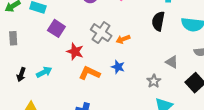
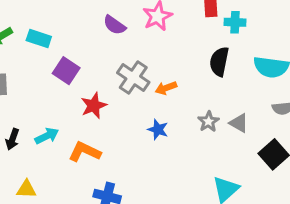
red star: (75, 52) -> (94, 106), turned 30
orange L-shape: (89, 73) -> (85, 152), moved
gray star: (154, 81) -> (209, 122), moved

